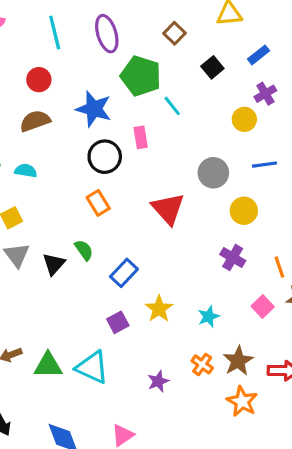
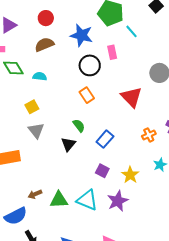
black triangle: (54, 264) -> (68, 144), moved
yellow star: (159, 309) -> (130, 175), moved
purple square: (118, 322) -> (102, 171), turned -32
orange cross: (202, 364) -> (149, 135), moved, turned 32
purple star: (158, 381) -> (118, 201), moved, size x1.5

